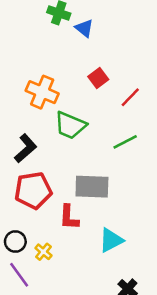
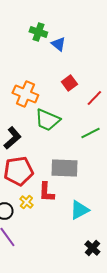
yellow cross: (43, 252) -> (26, 202), moved

